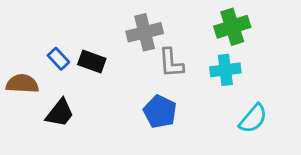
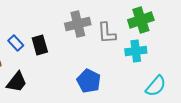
black rectangle: (92, 62) -> (40, 45), turned 54
gray L-shape: (171, 63) -> (107, 33), moved

